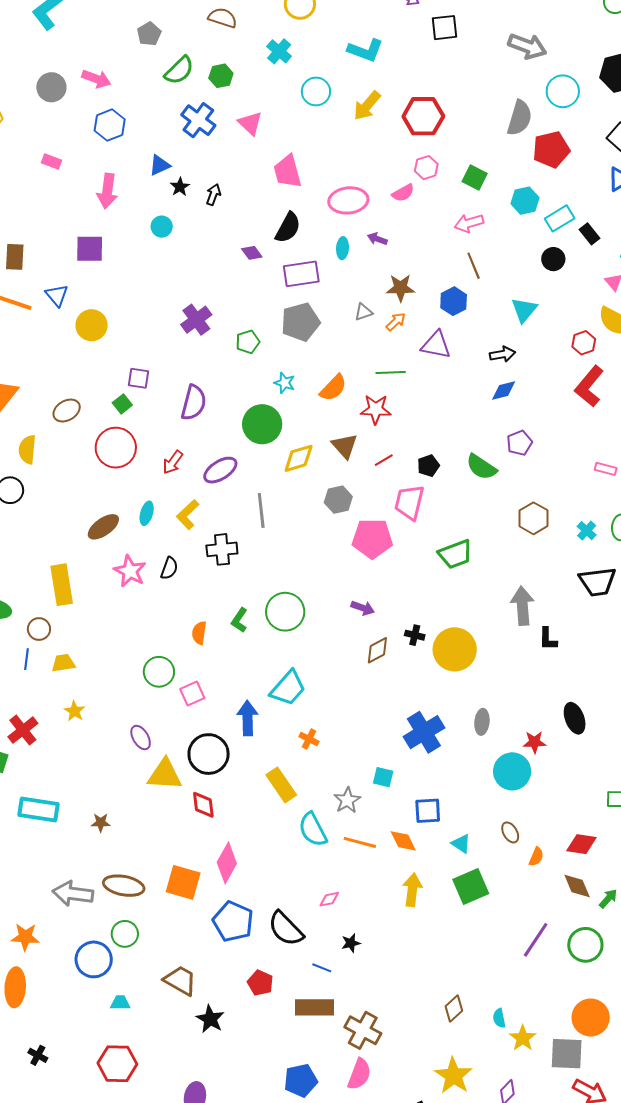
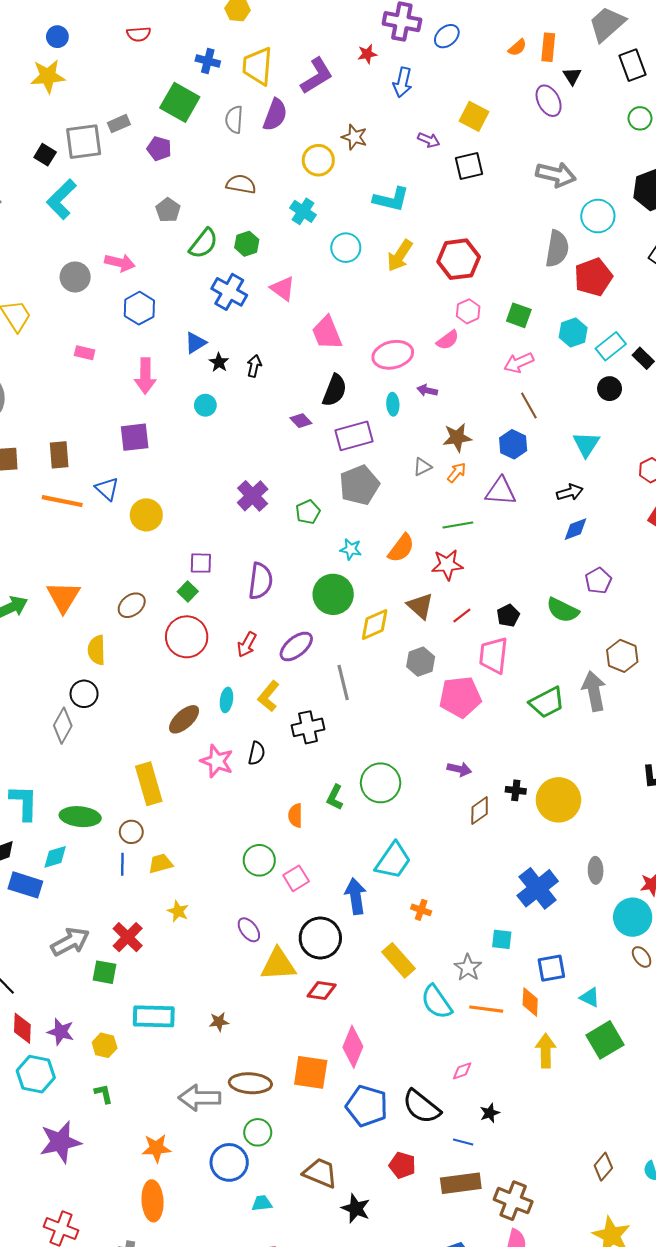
gray arrow: (522, 606) -> (594, 691), moved
red diamond: (203, 805) -> (322, 990), turned -68
brown ellipse: (510, 832) -> (642, 957), moved
orange diamond: (403, 841) -> (530, 1002), turned 36

